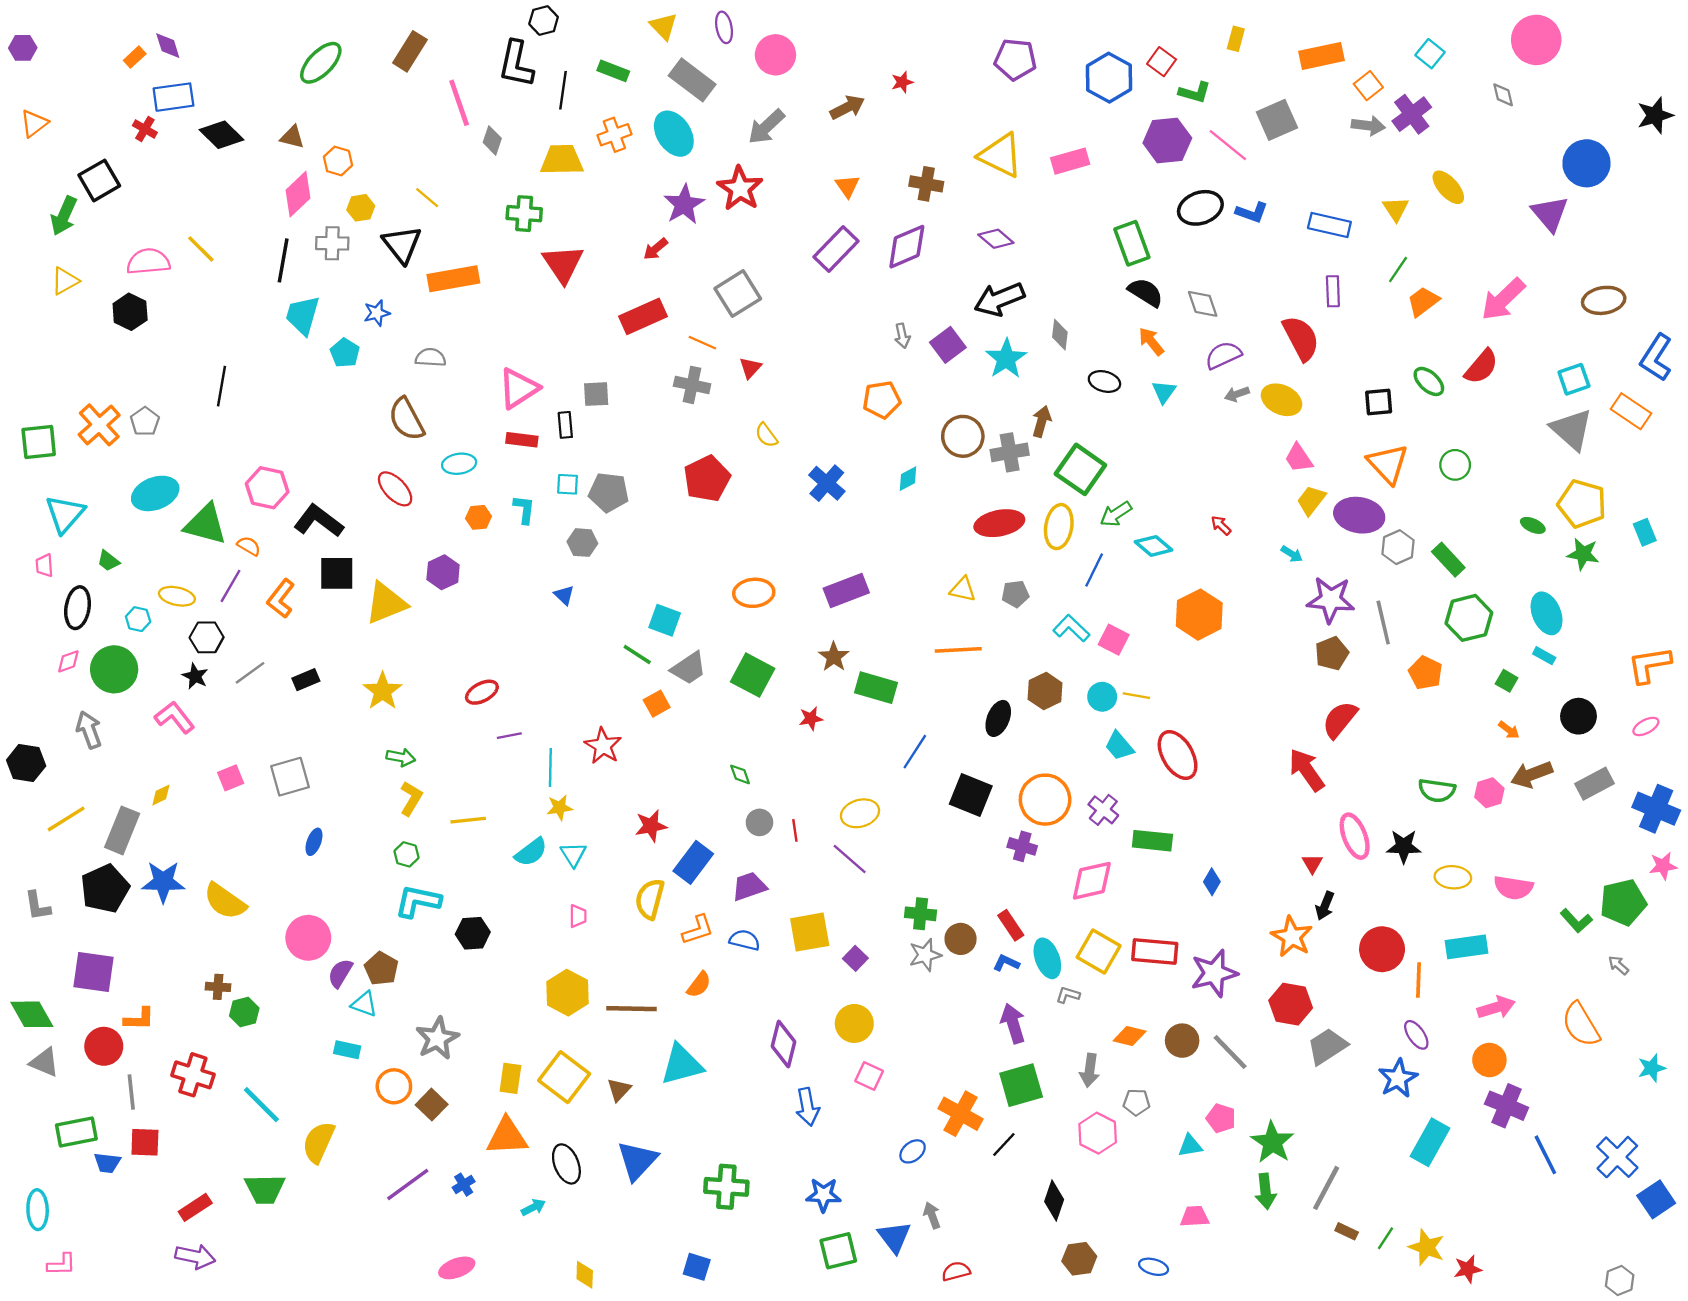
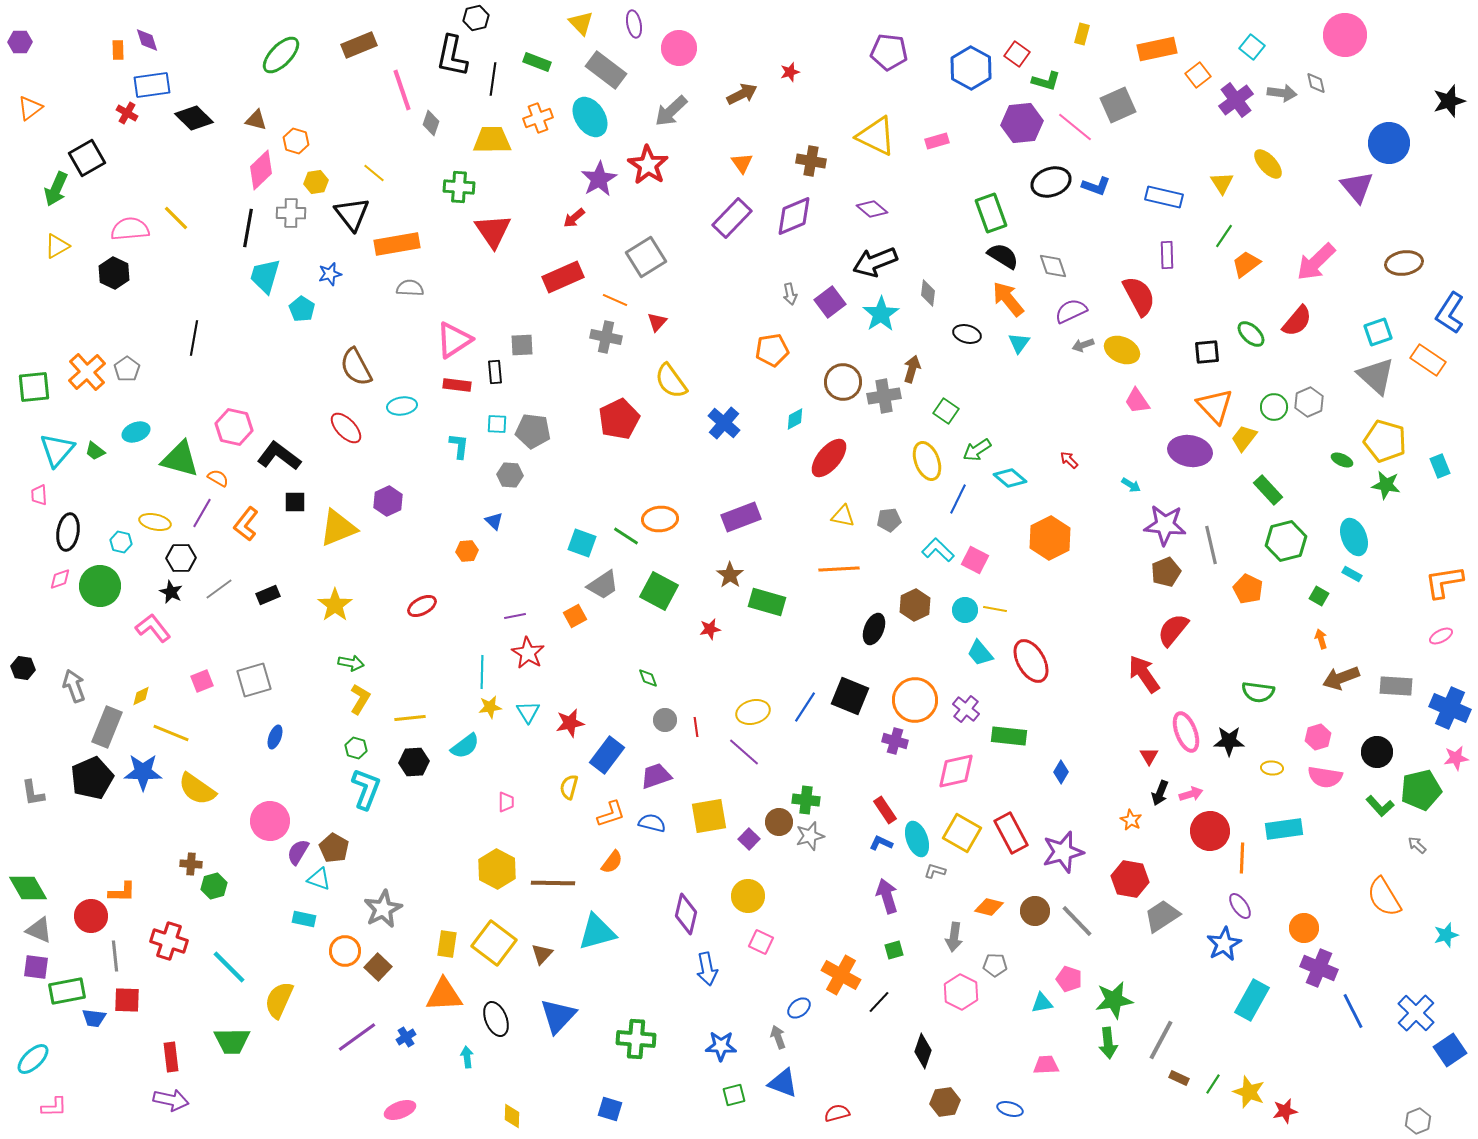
brown rectangle: (410, 51) -> (359, 45), turned 36
orange rectangle: (135, 57) -> (118, 50), turned -48
gray arrow: (1368, 126) -> (1282, 93), moved
pink rectangle: (1070, 161) -> (937, 141), size x0.7
orange arrow: (1151, 342) -> (1008, 299), size x1.4
gray semicircle: (430, 358) -> (410, 288), moved
yellow semicircle: (766, 435) -> (671, 381), size x1.6
green square: (1080, 469) -> (946, 411), size x0.6
cyan ellipse: (155, 493) -> (136, 432), size x0.7
yellow trapezoid: (1311, 500) -> (1244, 438), moved
orange hexagon: (478, 517) -> (467, 551), moved
red ellipse: (999, 523) -> (829, 458), moved, turned -39
yellow ellipse: (1059, 527) -> (927, 461), turned -30
gray hexagon: (1398, 547) -> (1309, 402), moved
green trapezoid: (108, 561) -> (95, 451), moved
black square: (337, 573) -> (295, 502), size x0.7
green line: (637, 654) -> (626, 536), moved
black circle: (1578, 716) -> (1377, 752), moved
gray arrow: (89, 730) -> (74, 686), moved
orange arrow: (1509, 730) -> (1321, 639), turned -144
purple line: (509, 736) -> (515, 616), moved
blue line: (915, 752) -> (805, 707), moved
black hexagon: (26, 763) -> (23, 668), size x0.7
gray rectangle: (1594, 784) -> (1396, 686), turned 32
pink hexagon: (1489, 793) -> (1318, 737), moved
yellow line: (66, 819) -> (171, 733), moved, turned 54
cyan triangle: (573, 854) -> (528, 712), moved
yellow ellipse: (1453, 877) -> (1272, 768), size x0.7
yellow semicircle: (650, 899) -> (569, 787), size x0.7
cyan L-shape: (418, 901) -> (366, 789), turned 99
black hexagon: (473, 933) -> (414, 762), moved
orange star: (1292, 937) -> (1131, 820), size x0.6
brown circle: (961, 939) -> (779, 822), moved
red rectangle: (1155, 951) -> (1011, 833), turned 57
purple square: (94, 972) -> (36, 967), moved, size x0.7
pink arrow: (1496, 1007) -> (1191, 794), moved, size x0.7
green square: (1021, 1085) -> (894, 950), size x0.5
green star: (1272, 1142) -> (1114, 1000), turned 30
red rectangle: (195, 1207) -> (171, 1057), turned -64
cyan arrow: (533, 1207) -> (467, 1057), turned -70
cyan ellipse: (38, 1210) -> (33, 1059), turned 48
gray arrow: (932, 1215) -> (778, 1037), moved
blue triangle: (894, 1237) -> (783, 1083), turned -32
green square: (838, 1251) -> (734, 1095), size x0.7

